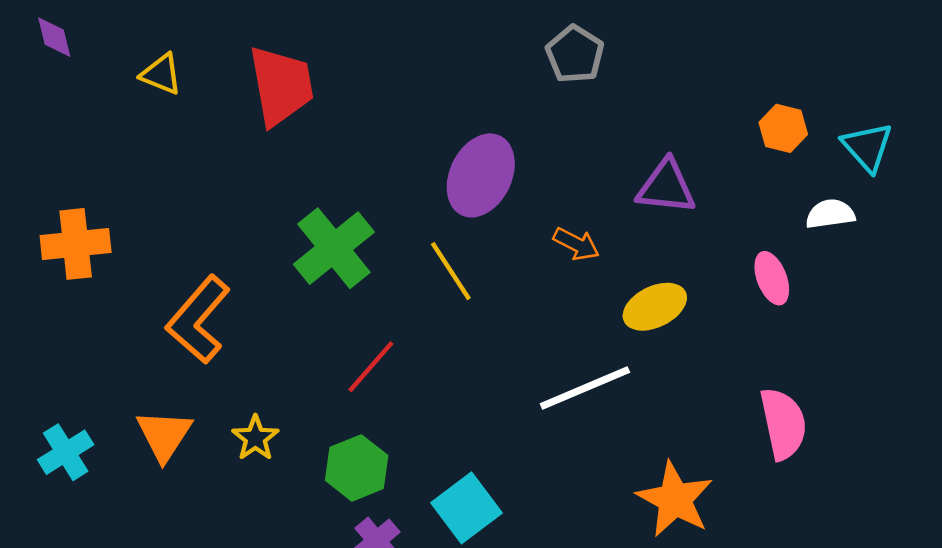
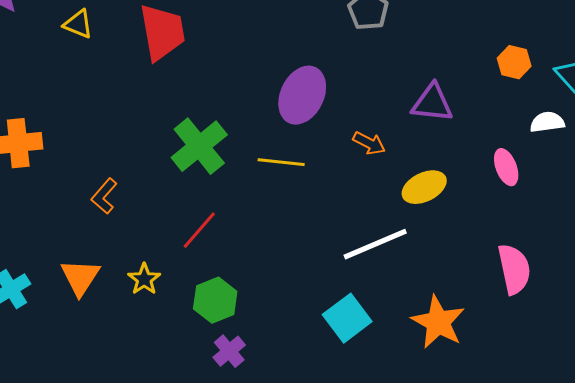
yellow line: (451, 271) -> (281, 162), turned -51
orange L-shape: (198, 320) -> (104, 196), size x0.6
red line: (371, 367) -> (199, 230), moved
cyan square: (466, 508) -> (347, 318), moved

